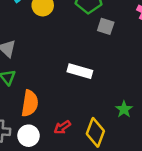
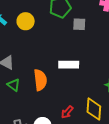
orange semicircle: (30, 103) -> (40, 80), moved

